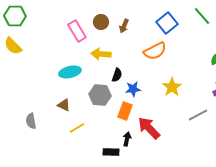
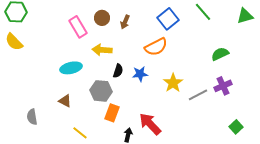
blue star: (133, 89) -> (140, 74), moved
orange rectangle: (125, 111) -> (112, 113), moved
gray line: (198, 115) -> (198, 95), moved
yellow line: (77, 128) -> (80, 133), moved, turned 70

